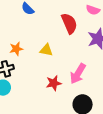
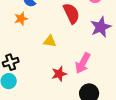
orange star: (16, 49) -> (21, 19), moved

